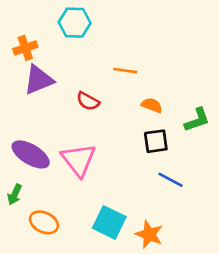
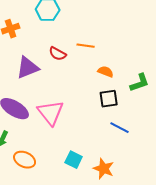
purple triangle: (39, 80) -> (28, 68), moved
red semicircle: (88, 101) -> (58, 54), moved
cyan square: (109, 222) -> (74, 160), size x0.7

